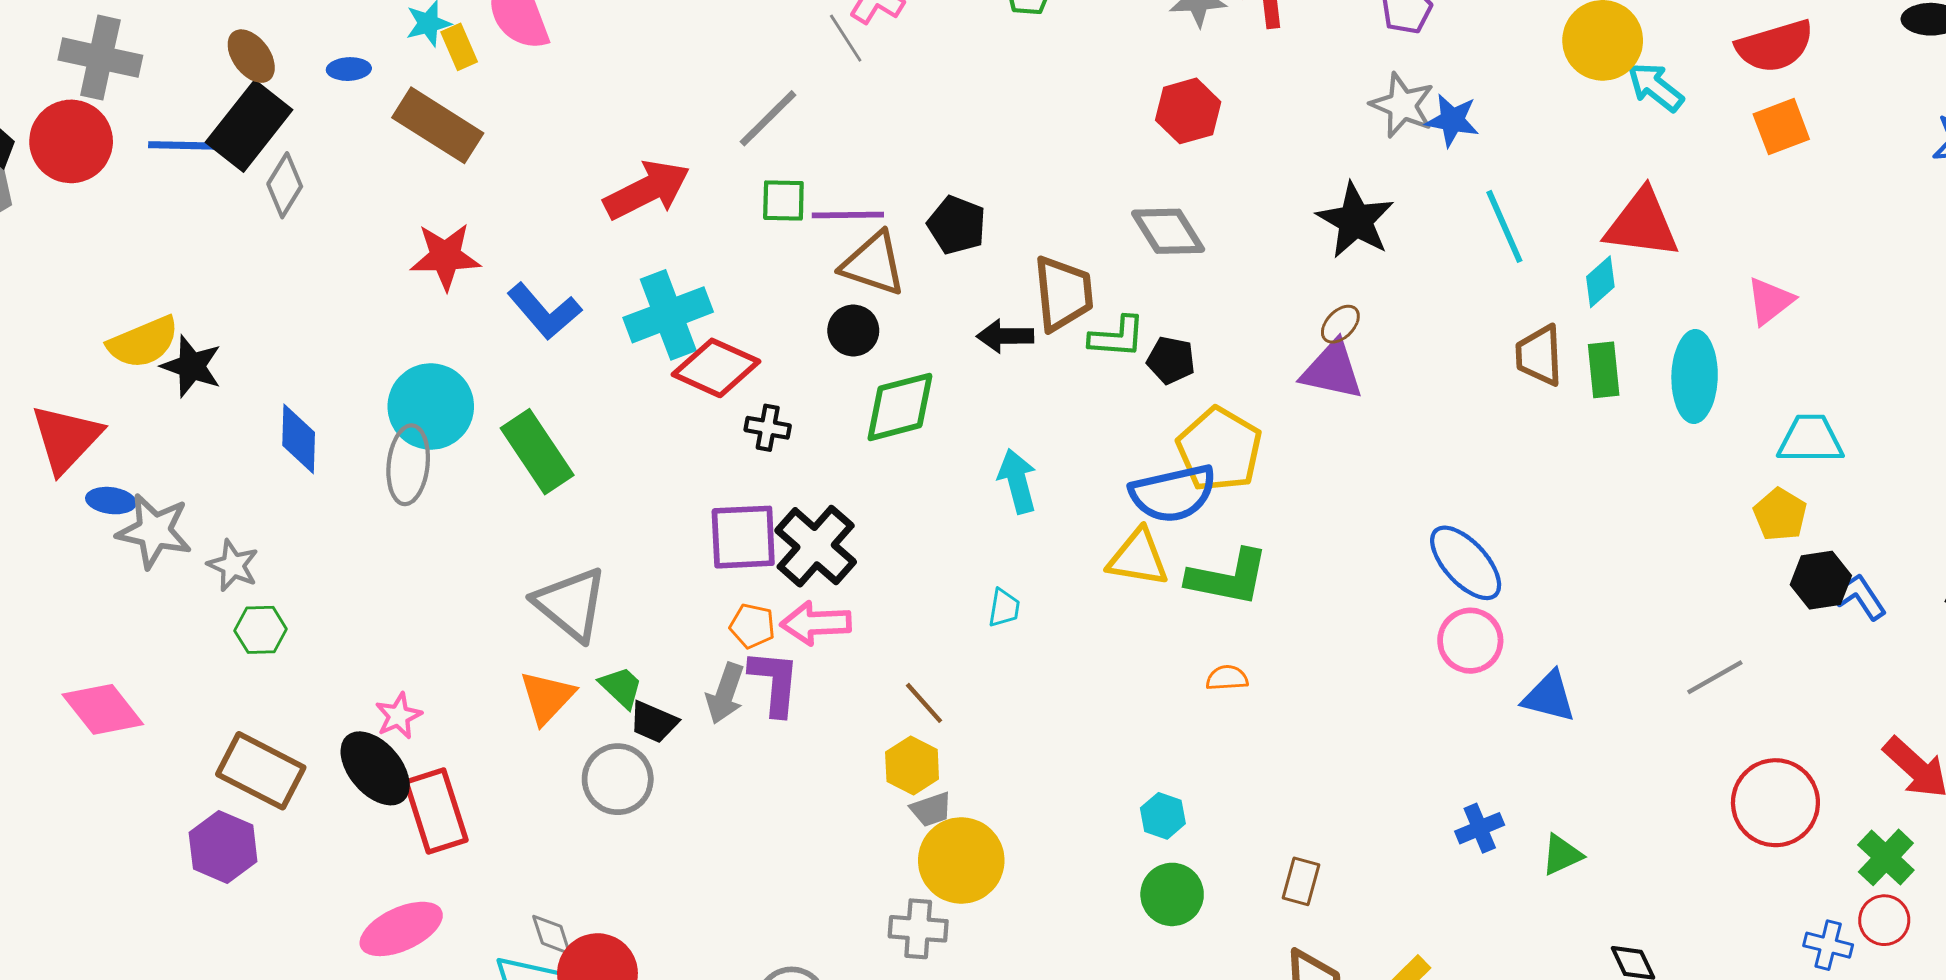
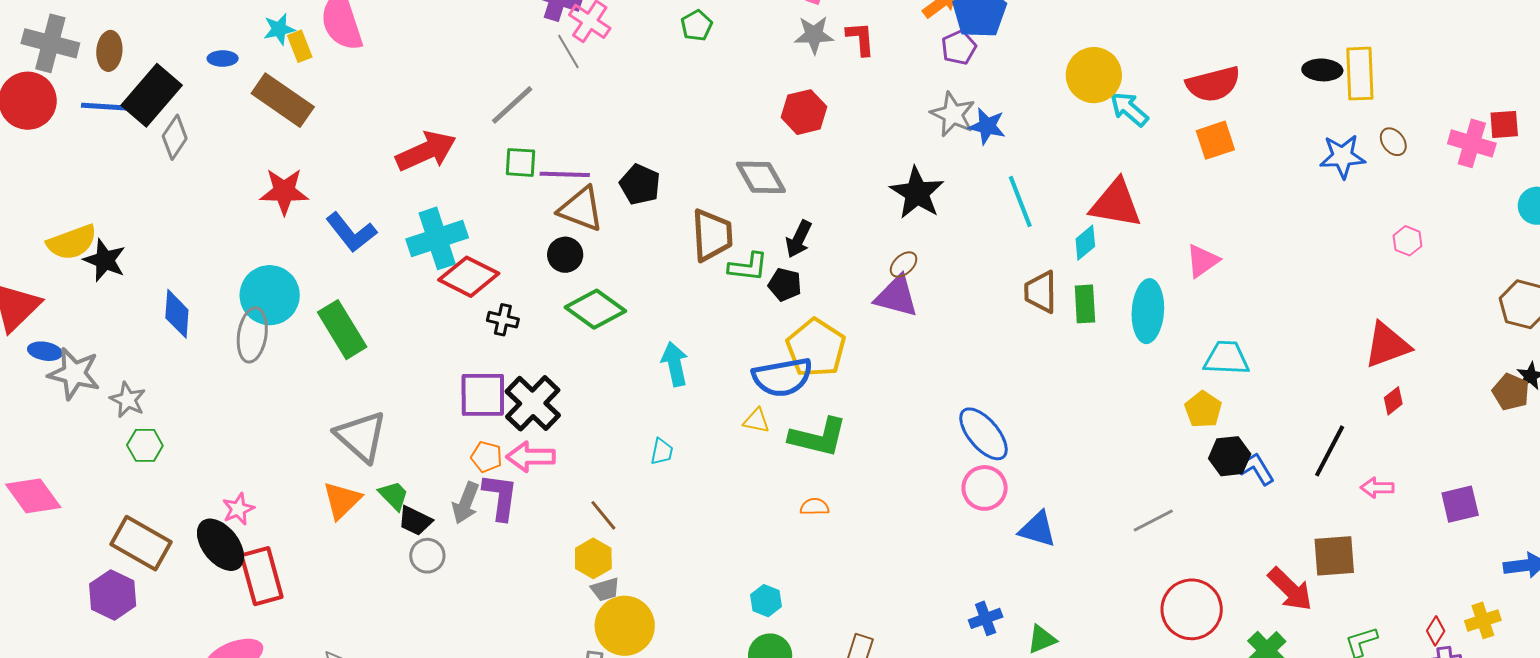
brown ellipse: (251, 56) -> (109, 51), moved, turned 39
gray diamond: (1168, 231) -> (761, 177), moved
black arrow: (1005, 336) -> (799, 239), moved, turned -66
green diamond: (900, 407) -> (595, 309), turned 48
yellow triangle: (1138, 558) -> (756, 421), size x0.6
gray circle: (618, 779) -> (427, 556), moved, size x0.7

